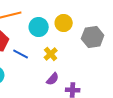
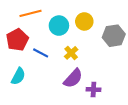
purple semicircle: (53, 79) -> (73, 78), size x1.5

